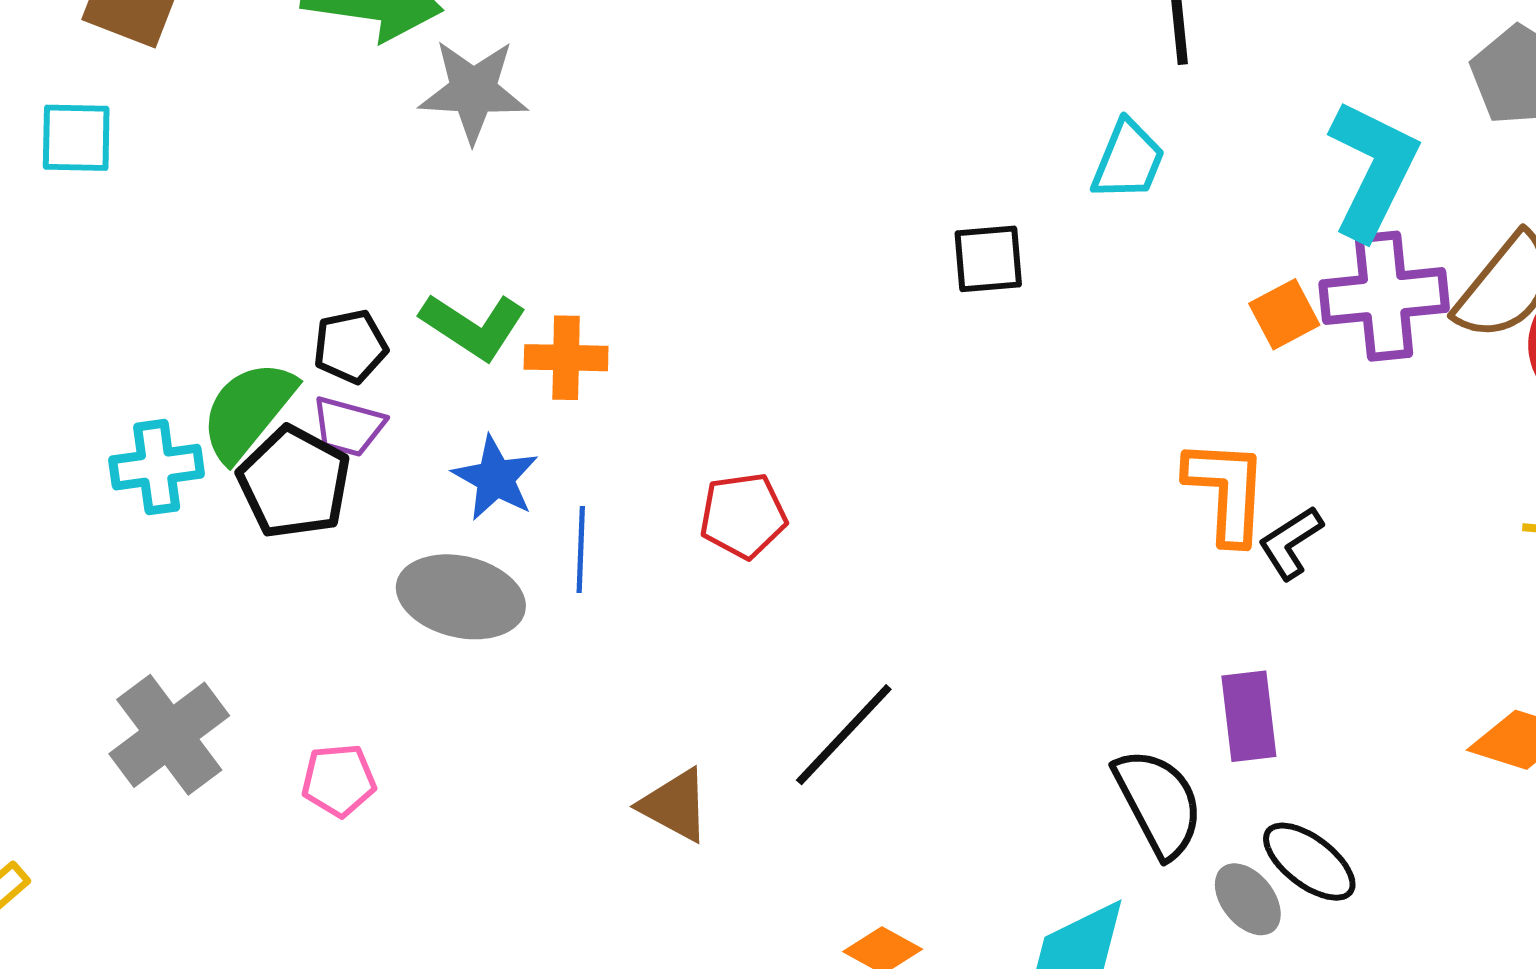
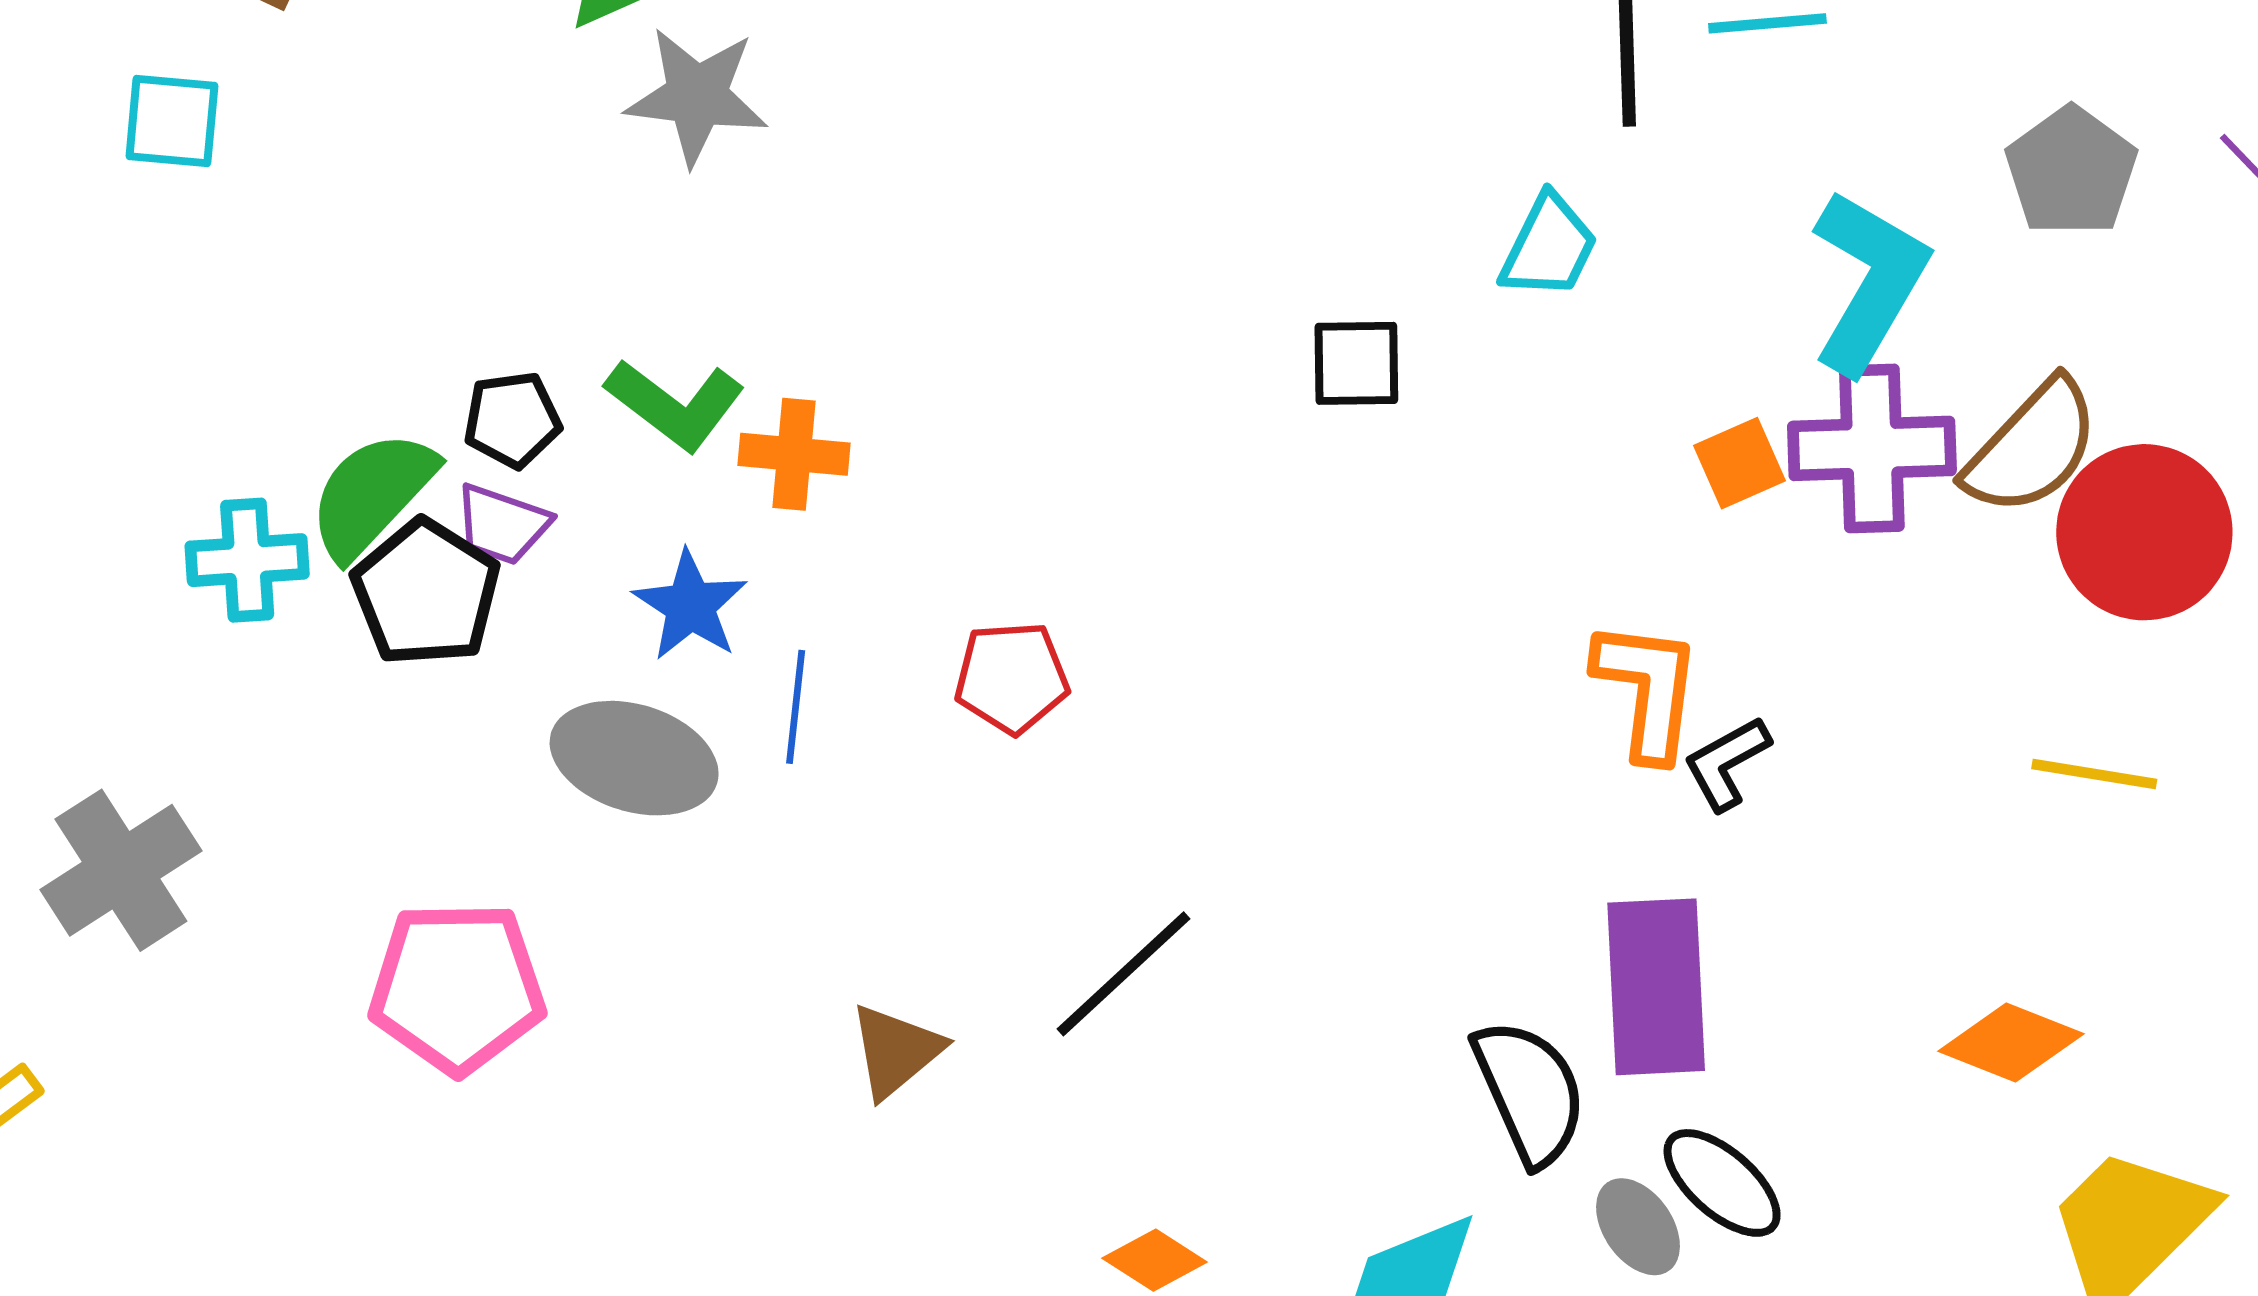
purple rectangle: (1249, 716) -> (1656, 987), size x1.5
gray cross: (169, 735) -> (121, 870), moved
pink pentagon: (339, 780) -> (457, 987), size x1.8
brown triangle: (675, 805) -> (896, 1051), turned 48

